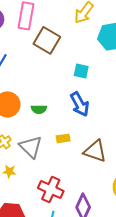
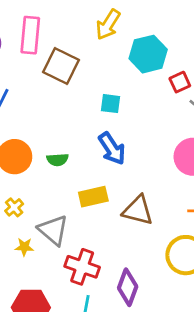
yellow rectangle: (63, 138) -> (93, 197), size x1.5
gray triangle: (31, 147) -> (53, 230), moved

